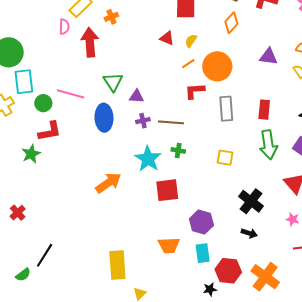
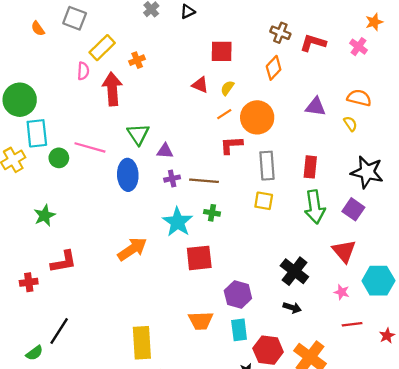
red L-shape: (50, 131) -> (64, 262), moved
yellow square: (225, 158) -> (264, 201), moved
red cross: (18, 213) -> (29, 282), turned 35

